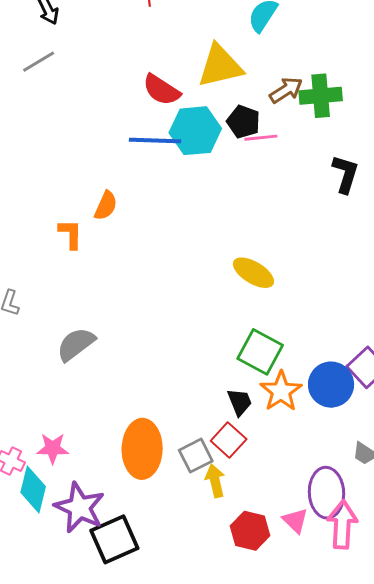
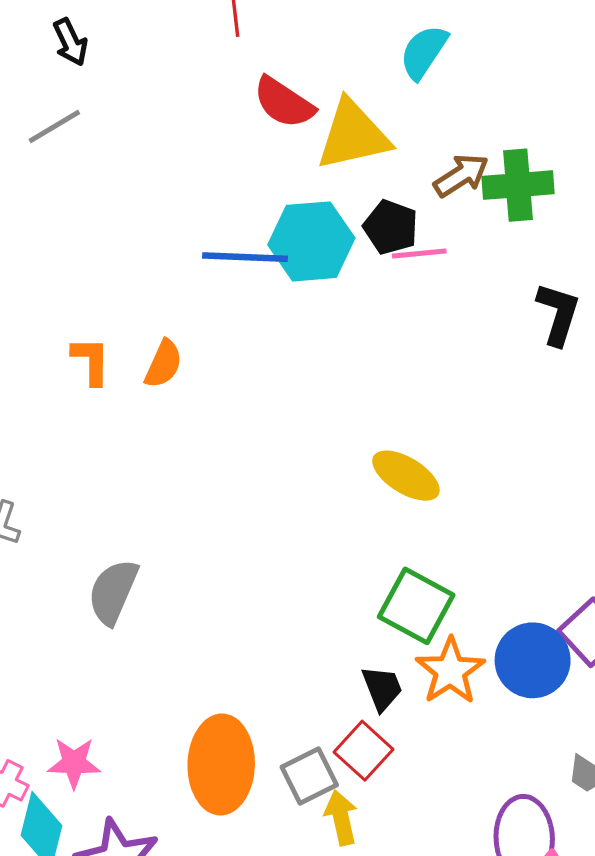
red semicircle: (161, 90) -> (284, 103), moved
orange L-shape: (71, 234) -> (91, 361), moved
gray semicircle: (76, 344) -> (113, 592), turned -30

